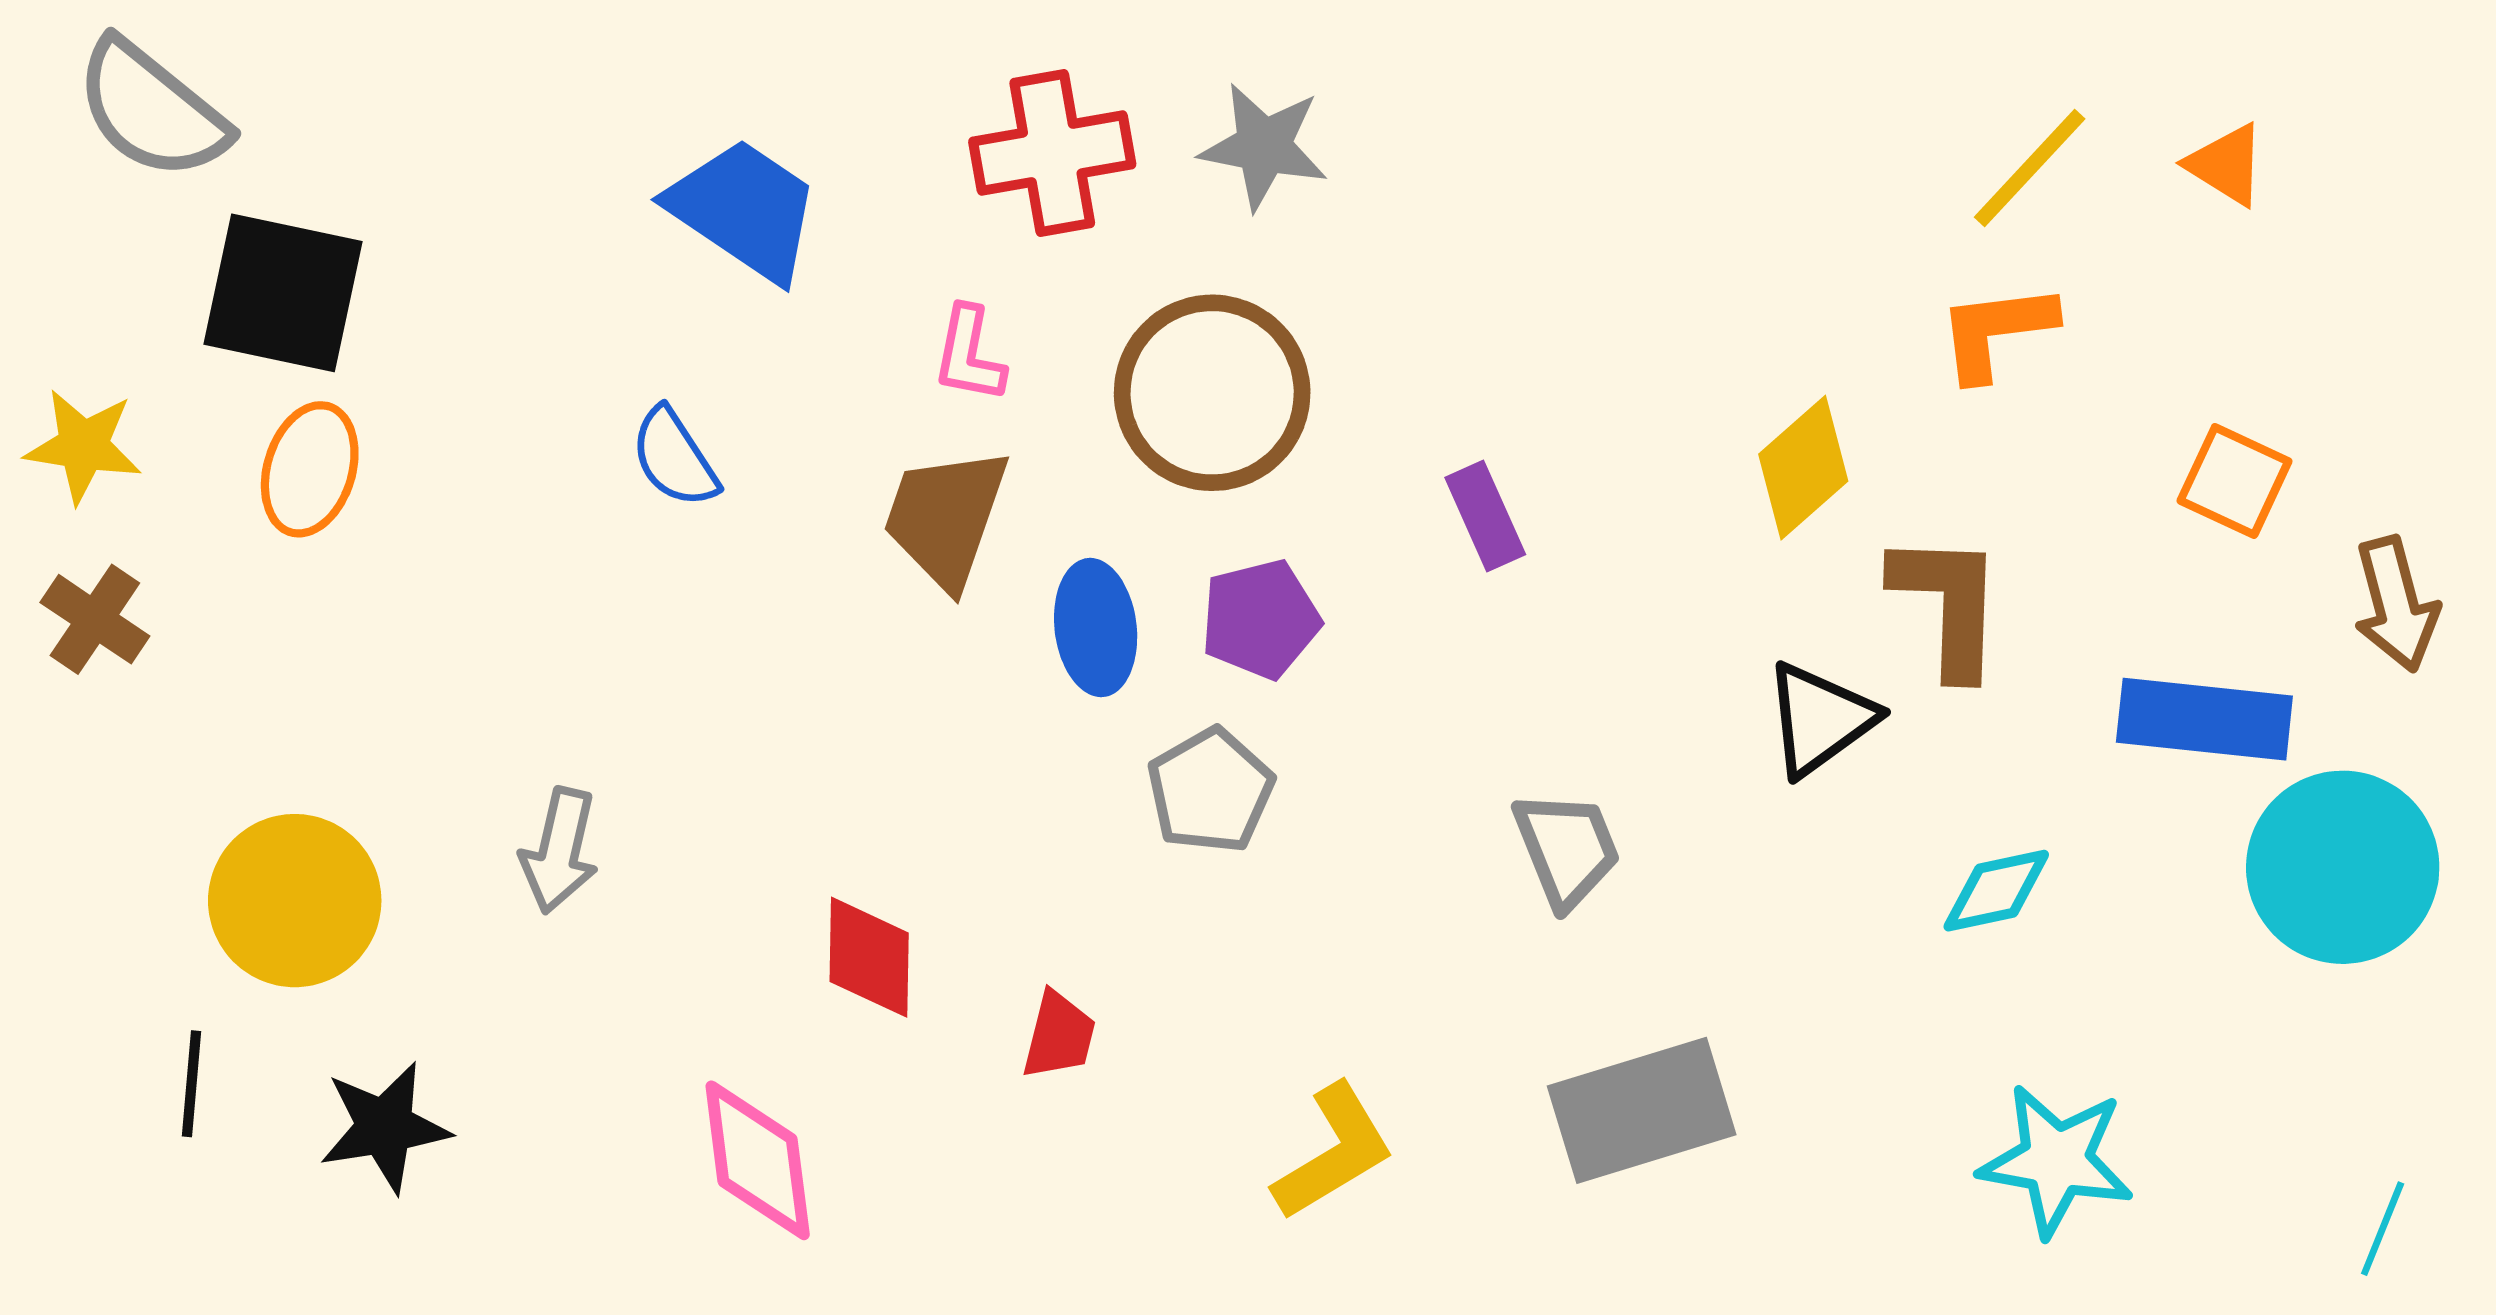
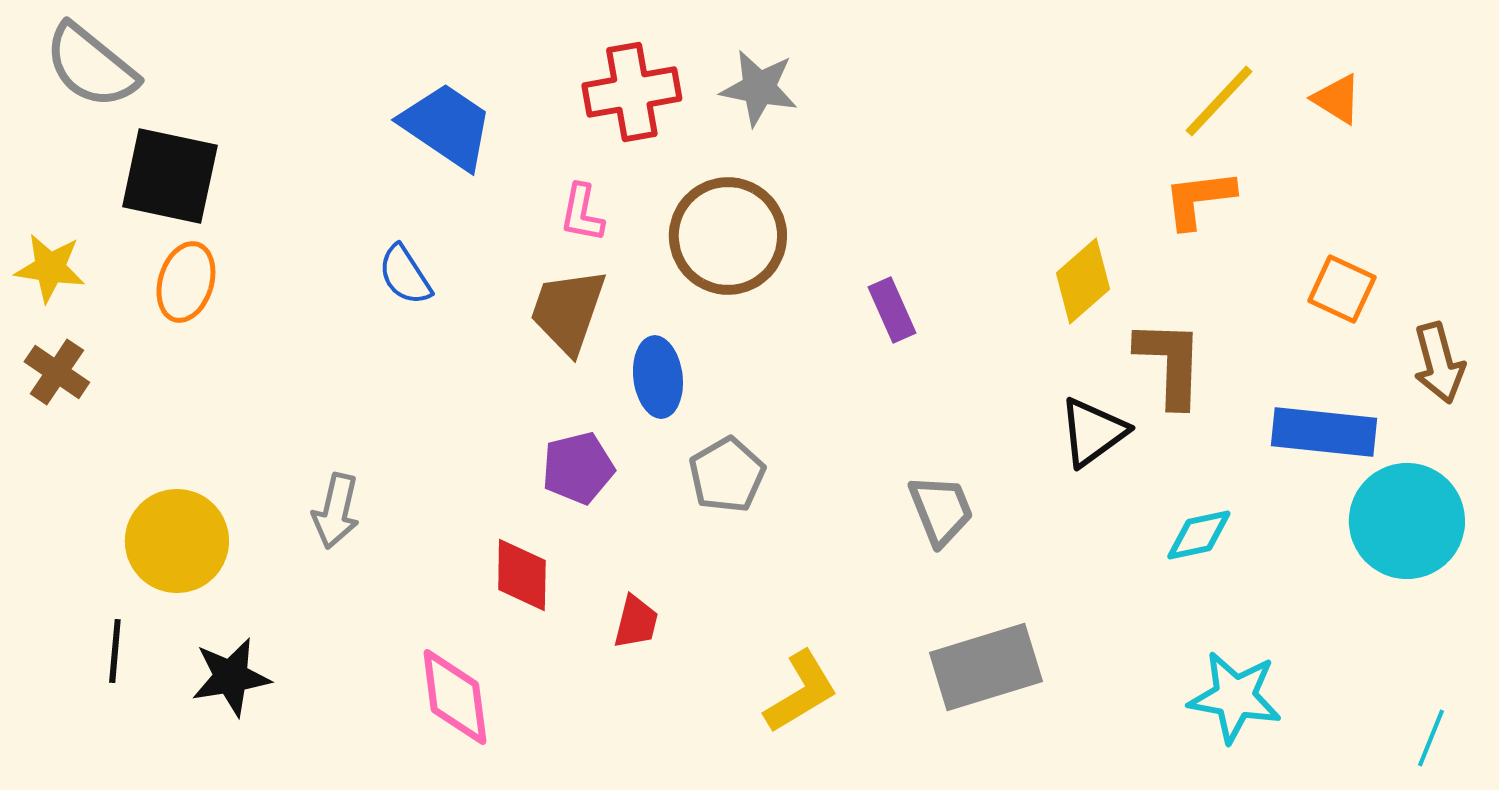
purple pentagon: (1260, 619) -> (578, 468), moved

